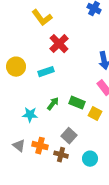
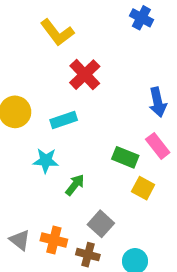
green rectangle: (77, 103) -> (125, 157), moved
green arrow: (53, 104) -> (75, 185), moved
cyan star: (30, 115) -> (46, 161), moved

